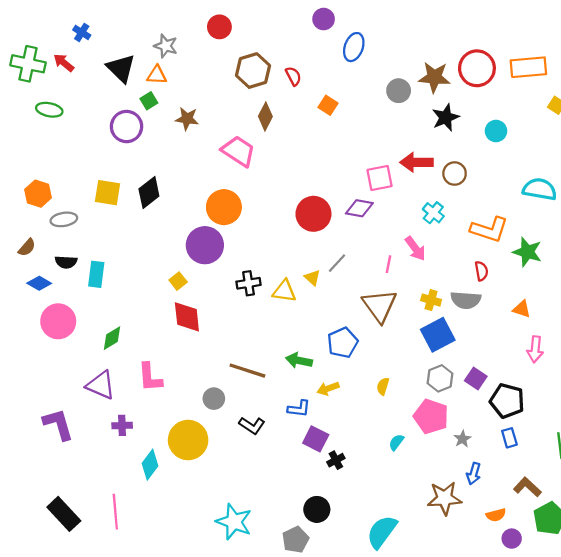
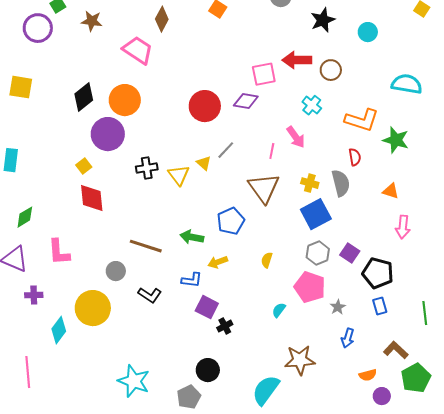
black diamond: (149, 193) -> (84, 97), moved
yellow triangle: (284, 291) -> (179, 175), turned 45
gray semicircle: (466, 300) -> (341, 183), turned -108
brown star: (444, 498) -> (300, 360), moved

